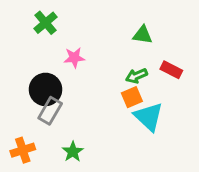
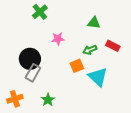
green cross: (45, 23) -> (40, 12), moved
pink star: (74, 58) -> (58, 39), moved
orange square: (132, 97) -> (77, 66), moved

